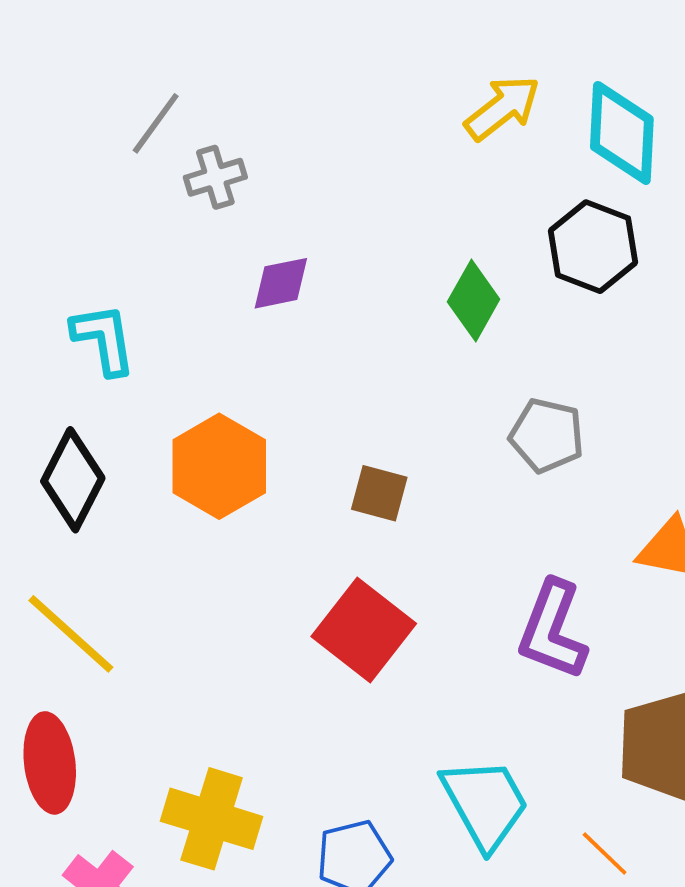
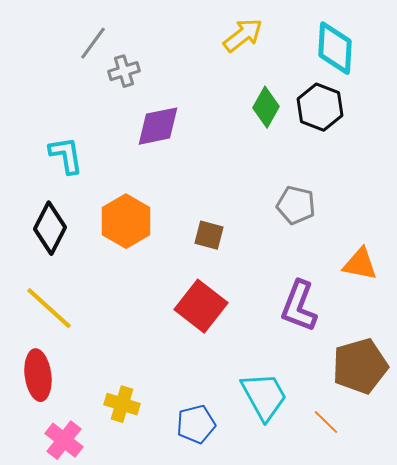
yellow arrow: (502, 108) -> (243, 35), moved
purple diamond: (281, 283) -> (158, 126), size x1.4
green diamond: (474, 301) -> (266, 107), moved
yellow cross: (212, 819) -> (122, 404), size x0.7

